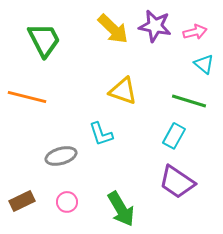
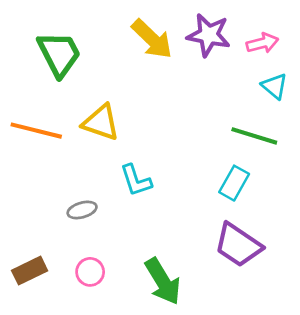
yellow triangle: (123, 91) -> (101, 122), moved
gray ellipse: (61, 156) -> (82, 210), size x0.7

